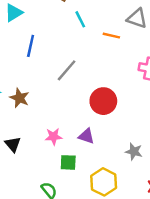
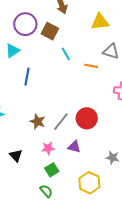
gray line: (67, 70) -> (61, 122), moved
brown star: (19, 98) -> (38, 121), moved
green square: (68, 162) -> (52, 170), moved, turned -32

